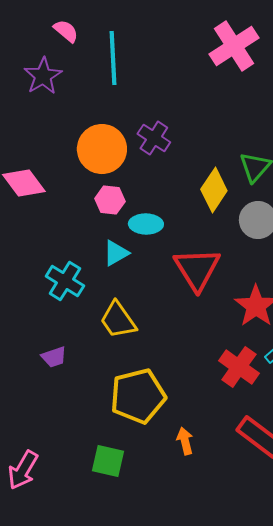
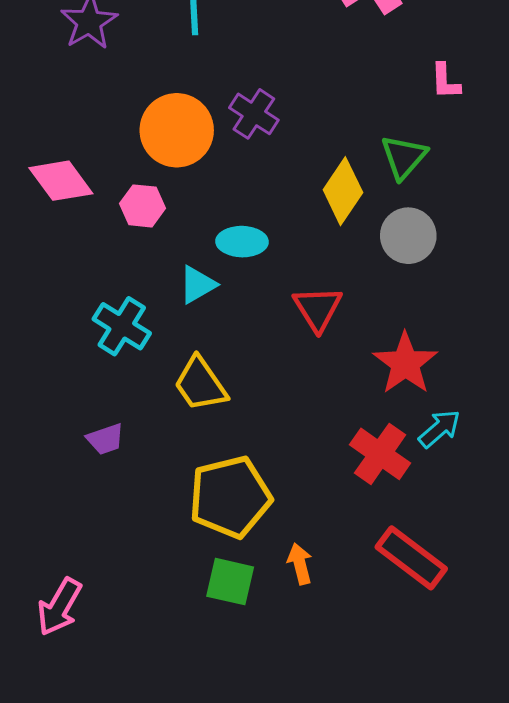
pink hexagon: (110, 200) -> (143, 206), moved
red triangle: (197, 269) -> (318, 308), size x0.7
green square: (108, 461) -> (230, 582), moved

